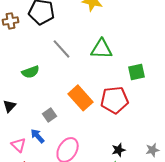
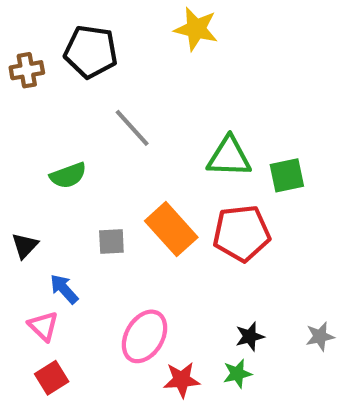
green triangle: (102, 49) -> (229, 157), moved
gray square: (50, 115) -> (111, 241), moved, turned 32
blue arrow: (38, 136) -> (64, 289), moved

